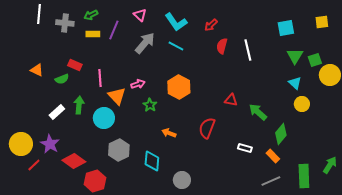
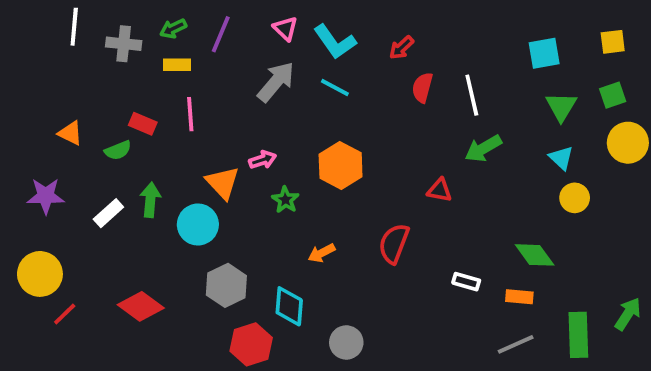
pink triangle: (140, 15) -> (285, 29), moved
purple line: (114, 30) -> (221, 34), moved
green square: (315, 60) -> (613, 95), moved
pink line: (100, 78) -> (190, 114), moved
green arrow: (258, 112) -> (483, 148), moved, turned -72
orange arrow: (169, 133) -> (322, 253), turned -48
green diamond: (281, 134) -> (535, 255), turned -75
purple star: (50, 144) -> (46, 196), moved, turned -30
orange rectangle: (273, 156) -> (519, 297), turned -40
red hexagon: (95, 181) -> (251, 344), moved

